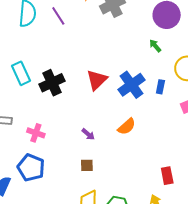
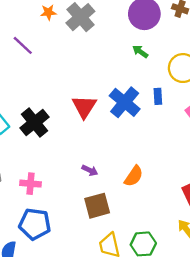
orange semicircle: (127, 126) -> (134, 176), moved
brown square: (87, 165) -> (97, 206), size x1.6

